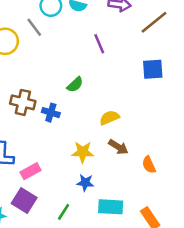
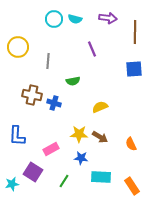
brown line: (154, 22) -> (135, 32), turned -50
gray line: (34, 27) -> (48, 61), moved, turned 42
green semicircle: (75, 85) -> (73, 81), turned 32
brown arrow: (118, 147) -> (100, 137), moved
pink rectangle: (30, 171) -> (51, 149), moved

